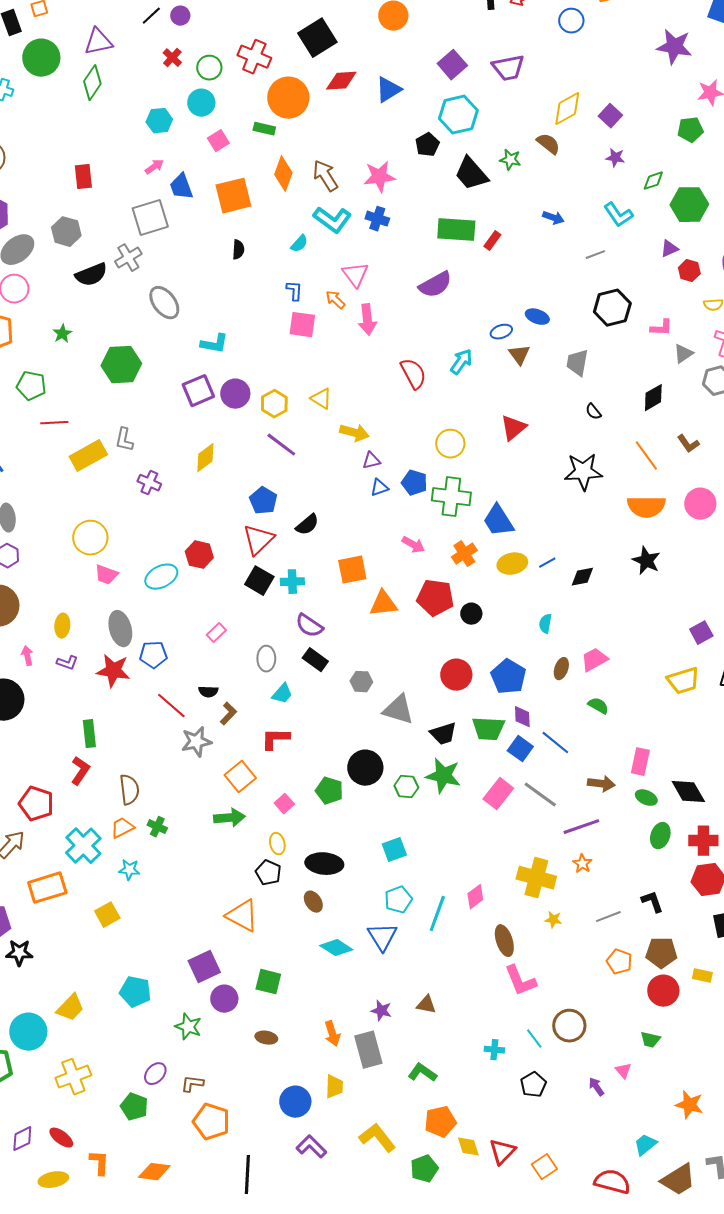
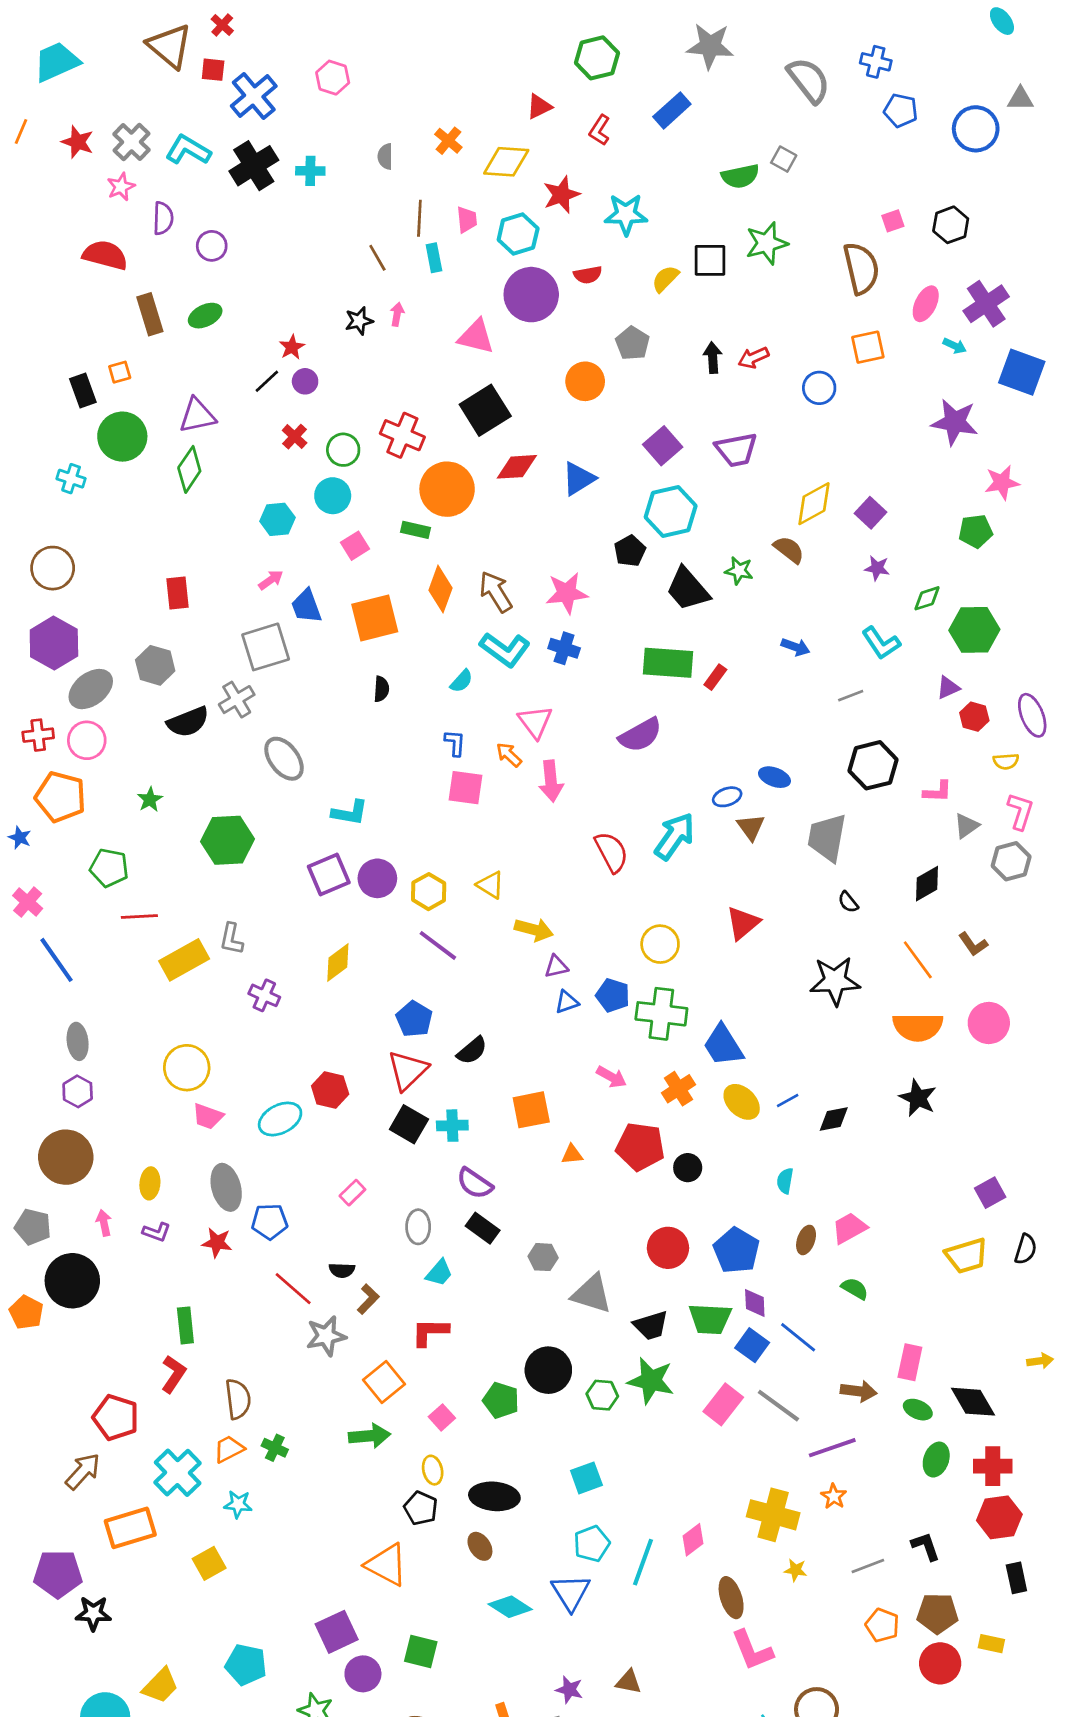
cyan arrow: (461, 362) -> (675, 836), size x1.4
gray trapezoid: (577, 363) -> (827, 838), size x1.4
yellow ellipse: (512, 564) -> (742, 1102), turned 56
orange triangle: (383, 604) -> (572, 1154), size x0.6
red star: (113, 671) -> (217, 1243), size x0.7

